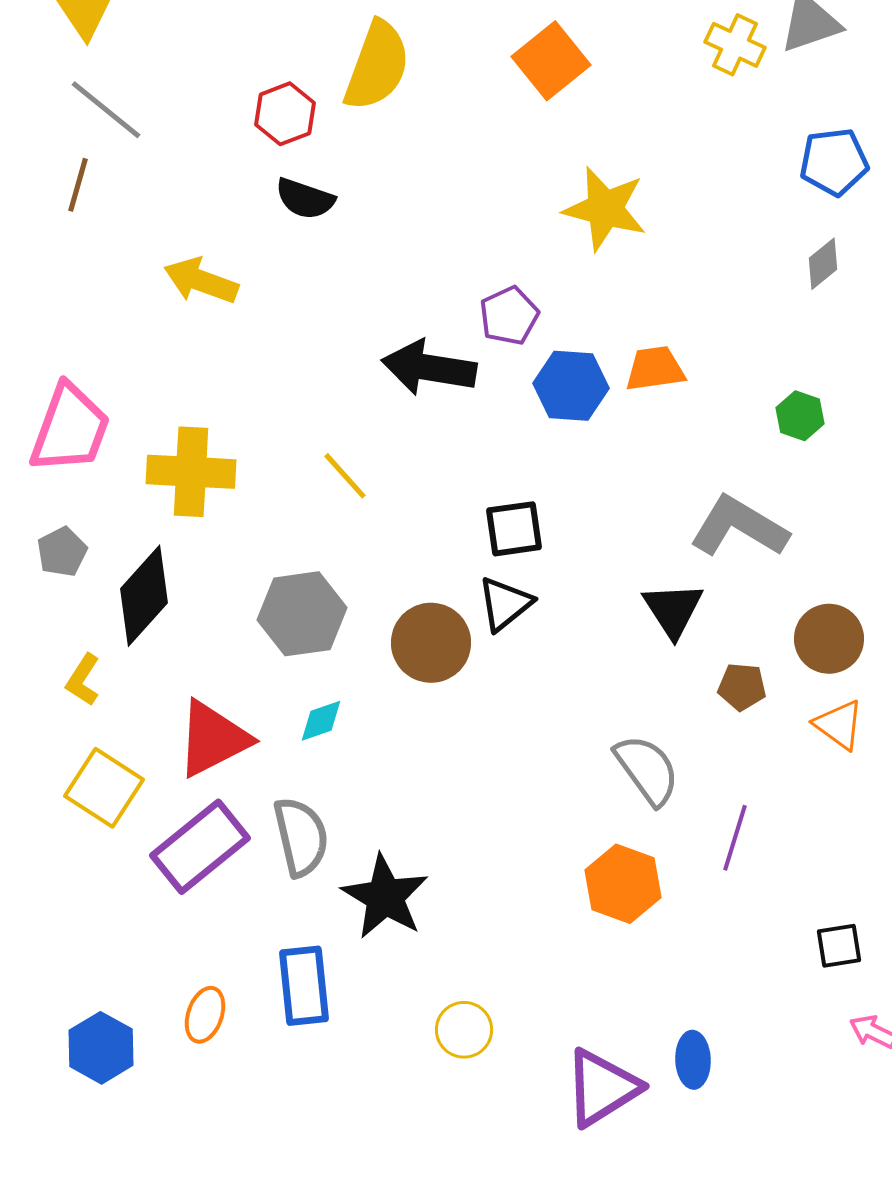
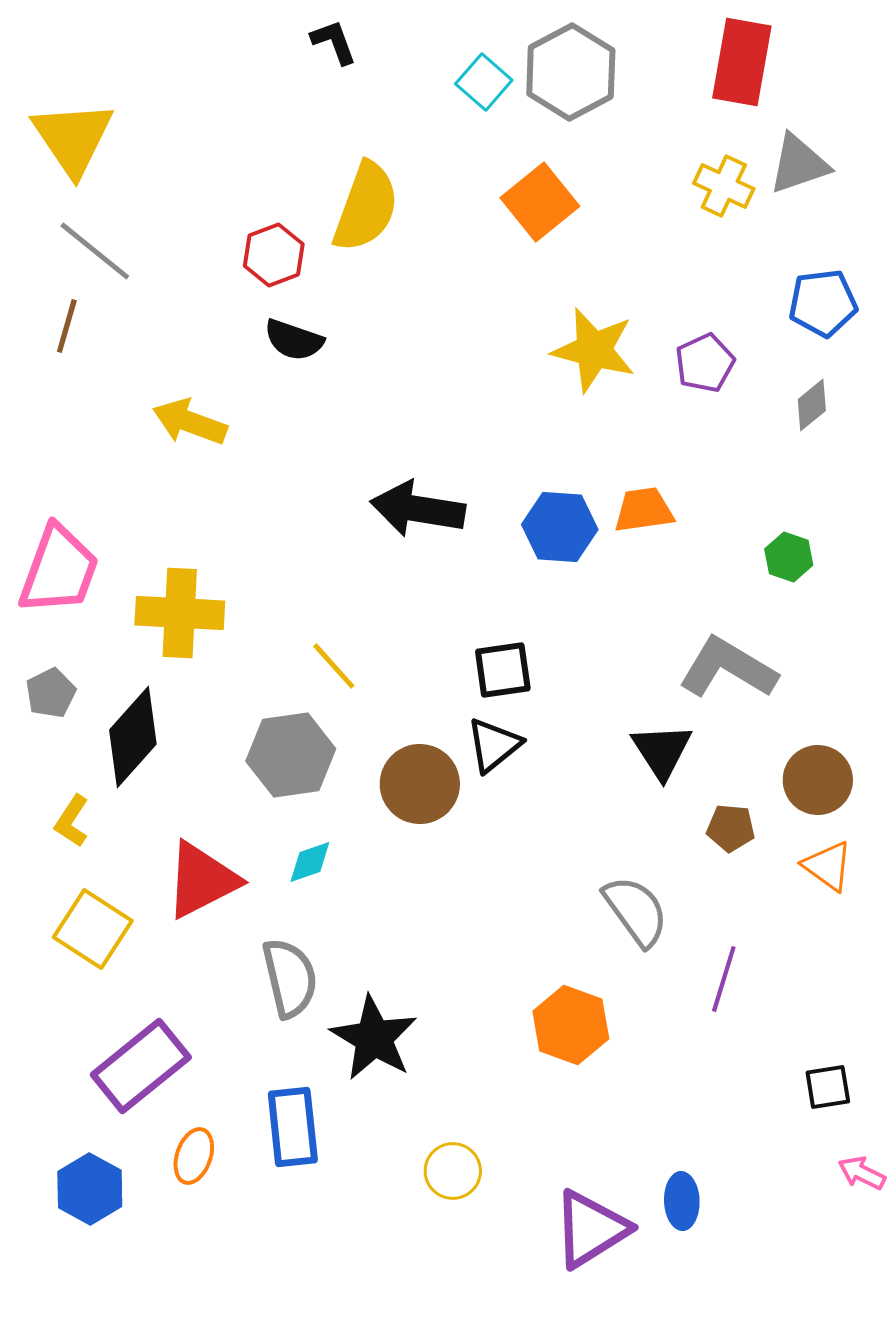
purple pentagon: (509, 316) -> (705, 363), moved
yellow line: (345, 476) -> (334, 666), moved
purple rectangle: (200, 847) -> (141, 1066), moved
orange hexagon: (623, 884) -> (571, 1025), moved

